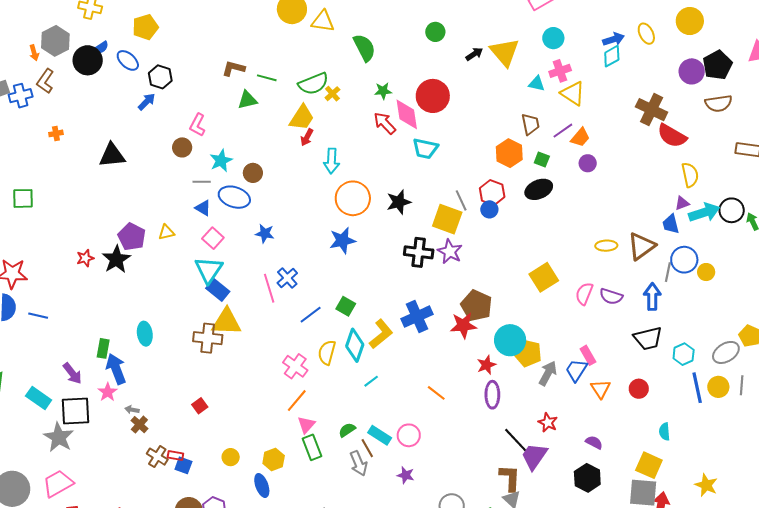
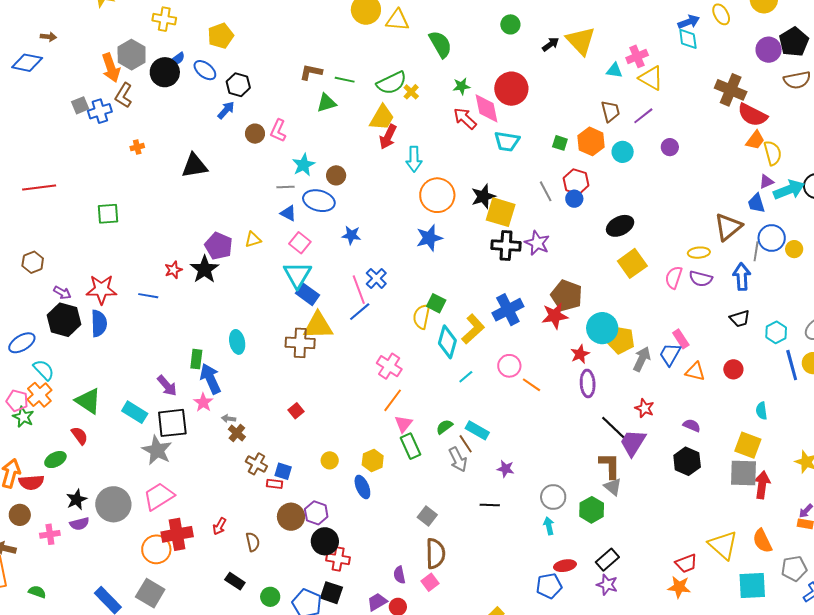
cyan circle: (553, 38) -> (623, 152), moved
orange arrow: (34, 53) -> (111, 68), size x1.8
cyan diamond: (612, 56) -> (688, 39), turned -65
red arrow: (307, 137) -> (388, 137), size x1.4
orange trapezoid: (580, 137) -> (755, 140), moved
brown circle: (182, 147) -> (255, 134), moved
green square: (542, 160) -> (560, 143), moved
black ellipse: (539, 189) -> (620, 226), moved
yellow square: (447, 219) -> (501, 212), moved
yellow ellipse: (606, 246) -> (699, 253), moved
blue line: (311, 315) -> (360, 312), moved
blue line: (38, 316) -> (148, 296), moved
black trapezoid: (648, 338) -> (740, 319), size x0.7
yellow semicircle: (327, 352) -> (422, 317), moved
orange triangle: (601, 389) -> (695, 372), turned -40
pink circle: (409, 435) -> (509, 366), moved
red rectangle: (175, 455) -> (275, 484), moved

